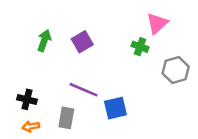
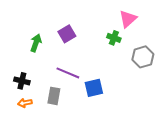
green arrow: (44, 41) -> (36, 43), moved

